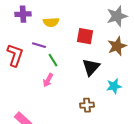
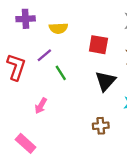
purple line: (39, 45) -> (44, 55), turned -56
pink arrow: (48, 80) -> (41, 106), moved

